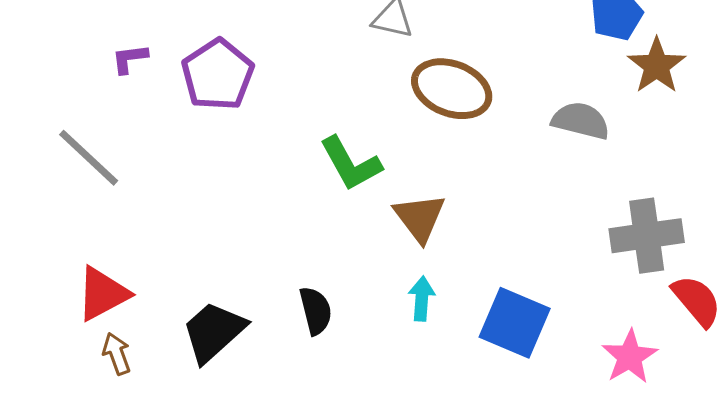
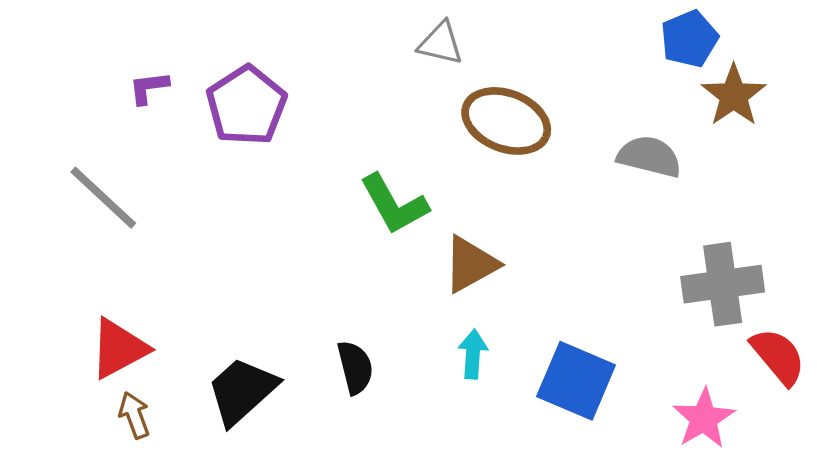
brown triangle: (420, 218) -> (471, 264), turned 38

